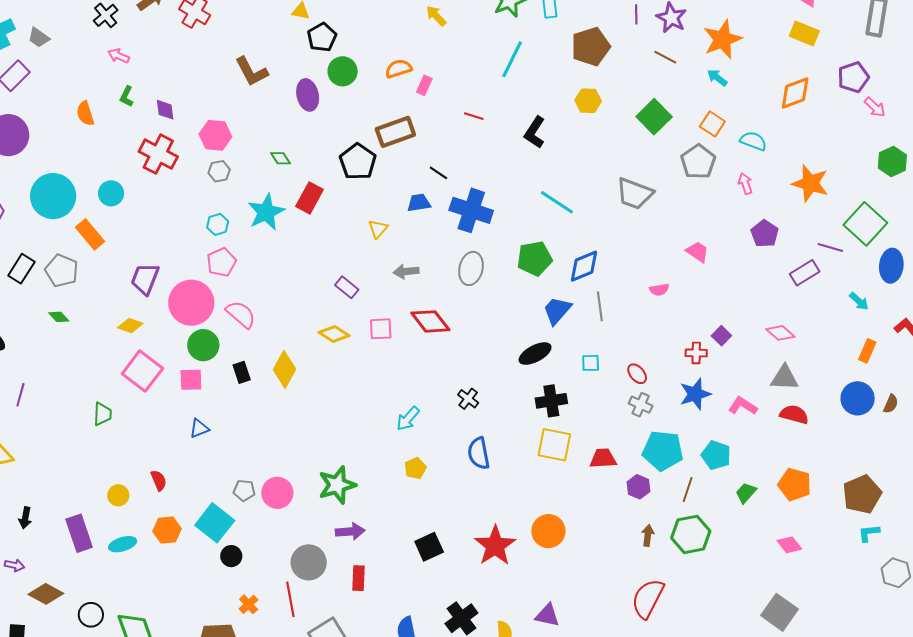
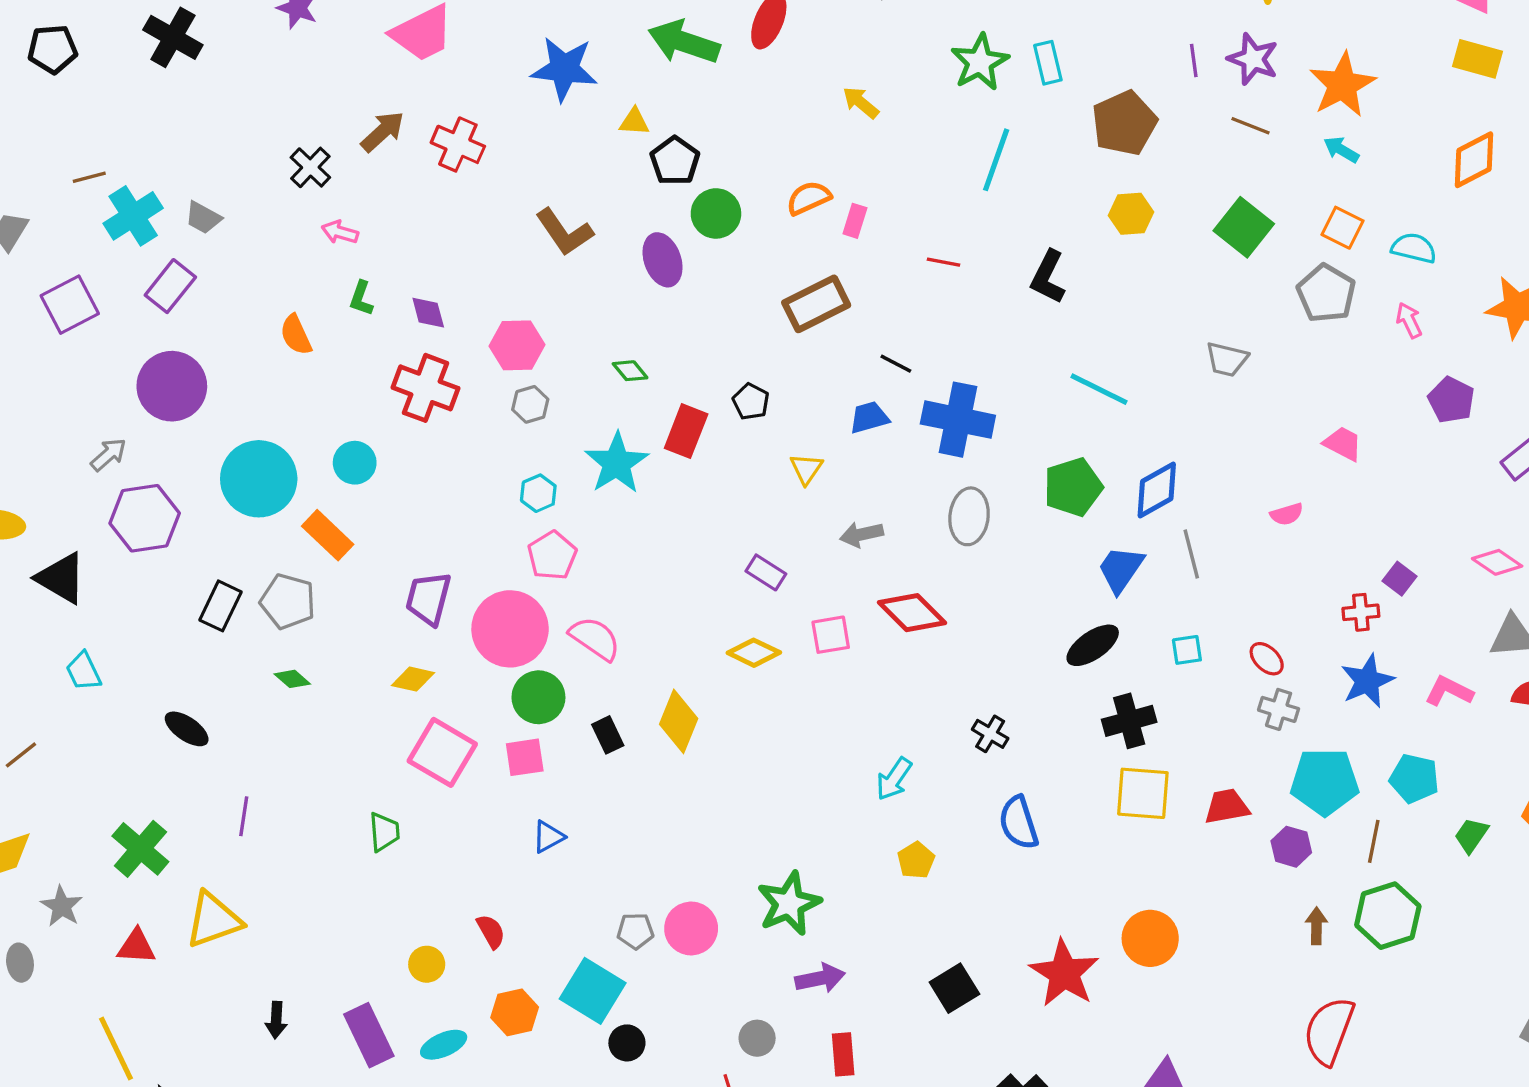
black pentagon: (358, 162) -> (751, 402), moved, size x0.6
gray trapezoid: (635, 194) -> (1227, 359), size x0.7
gray circle: (309, 562) -> (757, 1038), size x0.6

